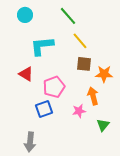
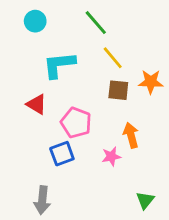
orange star: (104, 74) -> (151, 82), moved
pink pentagon: (54, 87) -> (76, 123), turned -30
green triangle: (103, 125) -> (145, 200), moved

